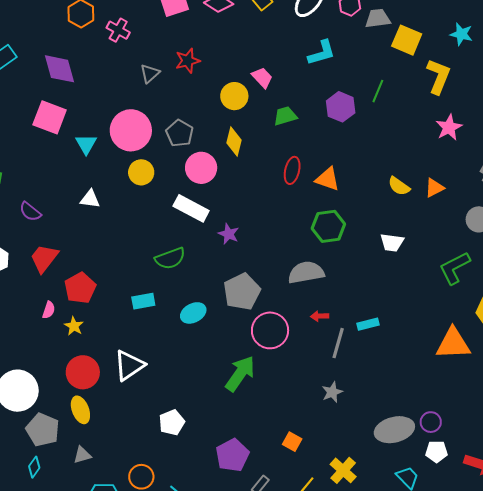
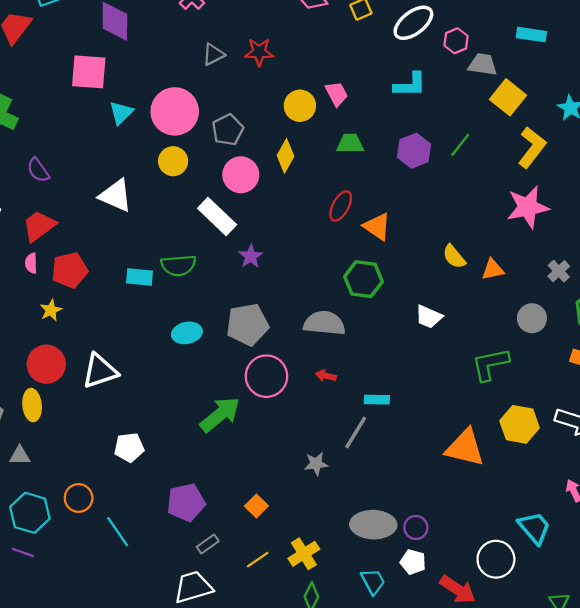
pink square: (50, 117) -> (89, 72), turned -32
pink star: (449, 127) -> (528, 207), size x1.4
white triangle: (90, 199) -> (116, 196), moved, size x1.5
cyan rectangle: (143, 301) -> (140, 277), moved
pink semicircle: (49, 310) -> (31, 263), moved, turned 144
gray line: (338, 343) -> (356, 433), moved

